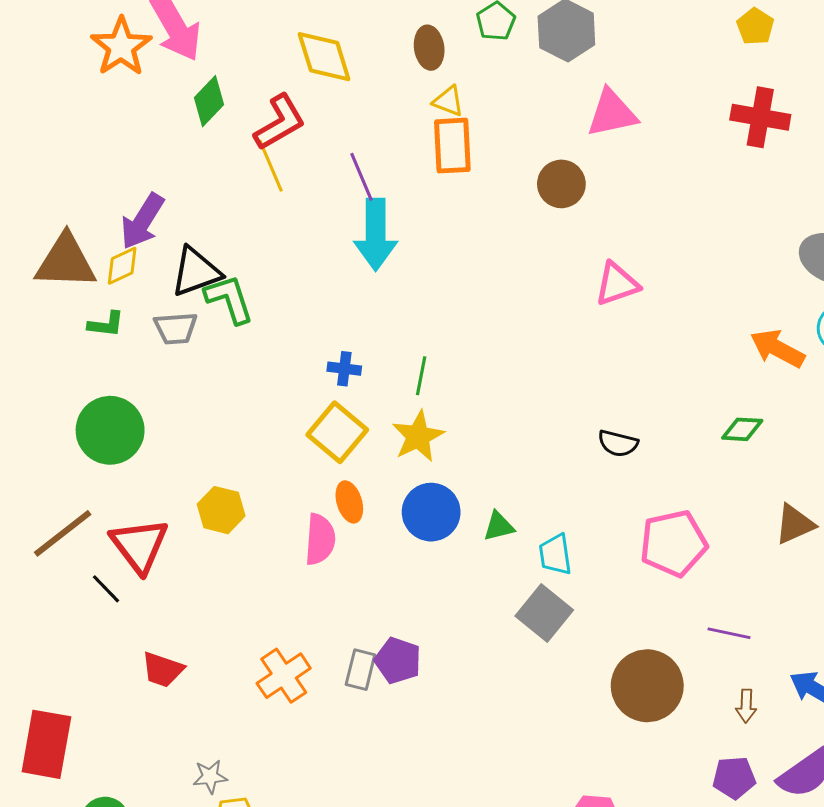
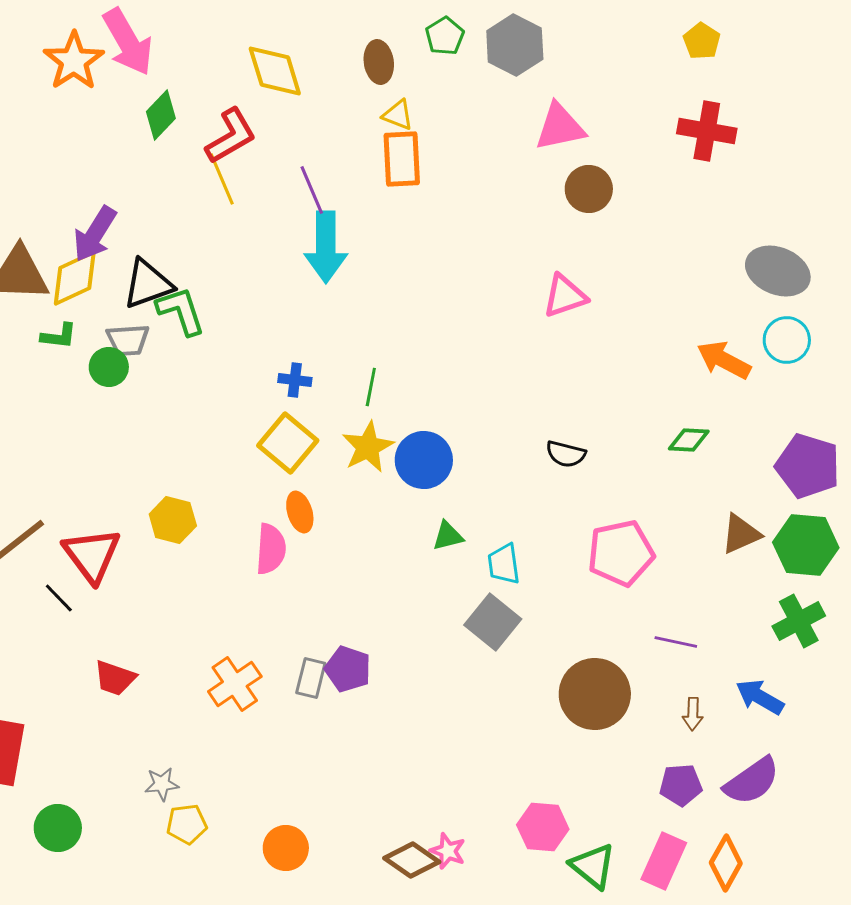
brown circle: (561, 184) -> (589, 189), moved
yellow diamond: (122, 266) -> (75, 278), size x1.5
green circle: (110, 430) -> (109, 367), moved, size x0.6
blue circle: (431, 512) -> (424, 460), moved

